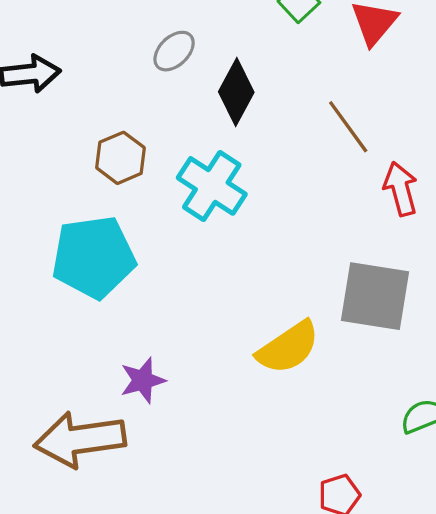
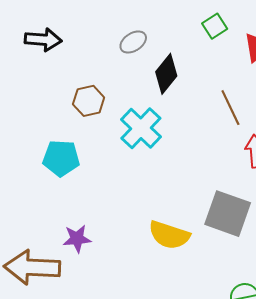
cyan pentagon: (94, 257) -> (61, 158), size x0.7
yellow semicircle: (288, 347) -> (169, 235), turned 42

